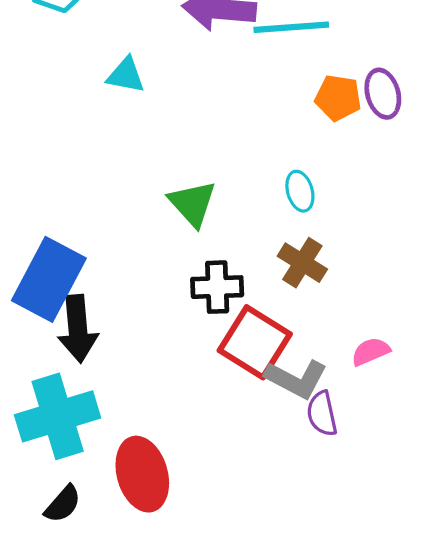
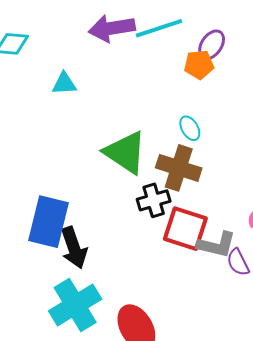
purple ellipse: (383, 94) -> (212, 45), moved, turned 64
green triangle: (192, 203) -> (125, 152), size x1.4
brown cross: (302, 263) -> (179, 168), moved, size x1.4

